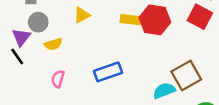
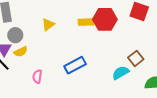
yellow semicircle: (53, 44) -> (21, 52), moved
brown square: (186, 76) -> (136, 58), size x0.7

